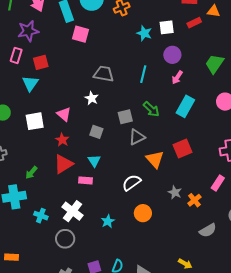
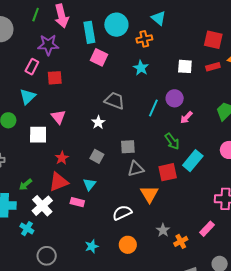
cyan star: (144, 33) -> (141, 68), moved
purple circle: (172, 55) -> (175, 98), moved
cyan triangle: (30, 83) -> (28, 97), moved
cyan rectangle: (185, 106) -> (193, 161), moved
green arrow: (151, 109) -> (172, 141), moved
pink triangle: (64, 114) -> (58, 117), moved
red square: (182, 148) -> (168, 172), moved
white cross: (73, 211) -> (42, 206), moved

